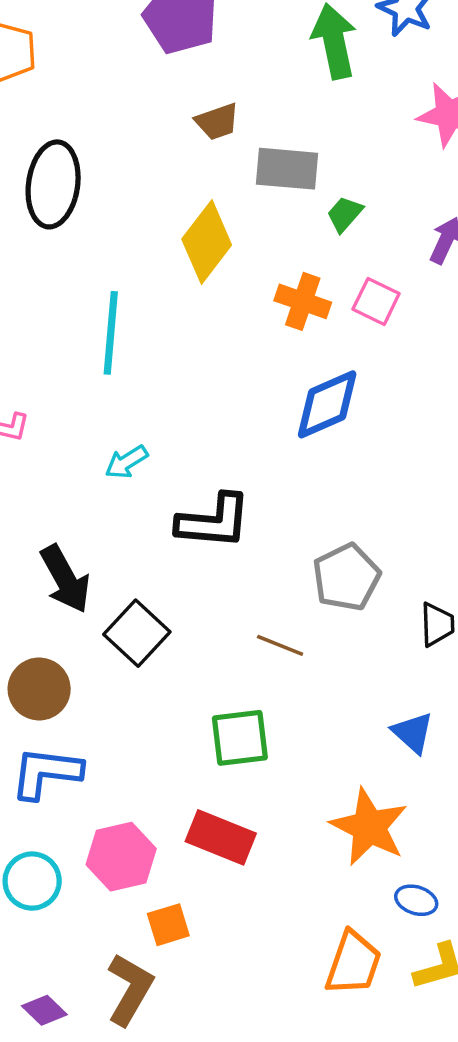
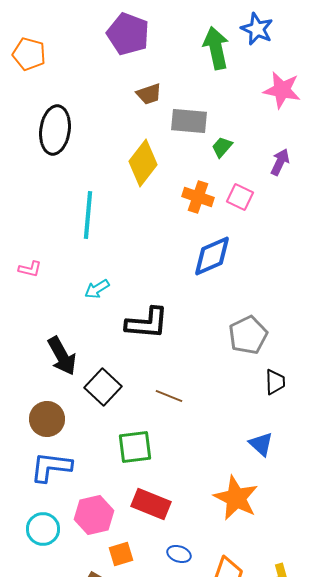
gray pentagon: (346, 577) -> (248, 335), moved
brown line: (280, 645) -> (169, 396), moved
green square: (240, 738) -> (135, 447), moved
blue ellipse: (416, 900) -> (179, 554), moved

